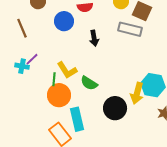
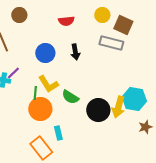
blue circle: (64, 21) -> (45, 53), moved
black circle: (115, 108) -> (98, 110), moved
cyan rectangle: (77, 119) -> (58, 133), size x0.6

